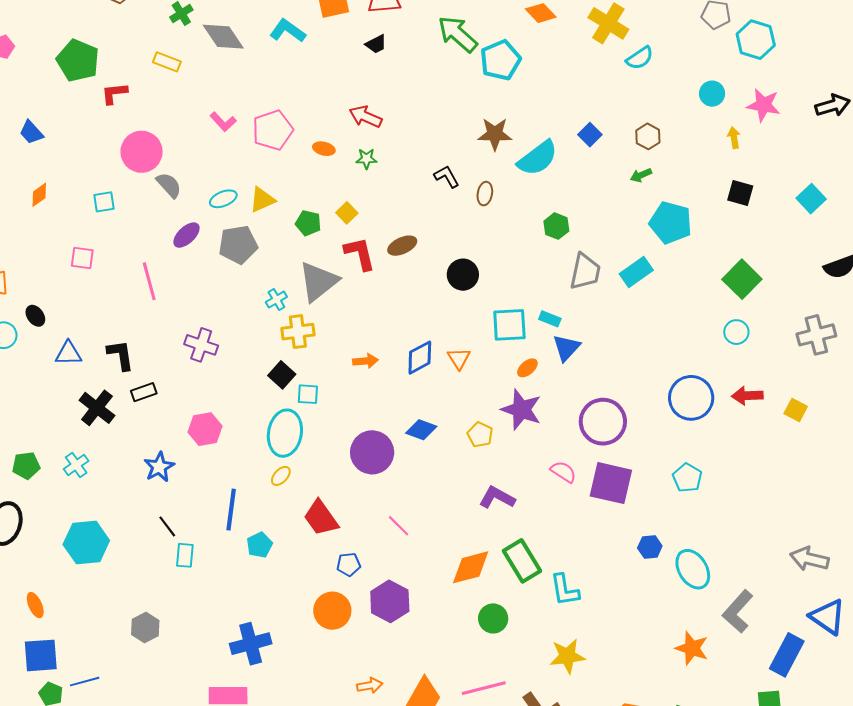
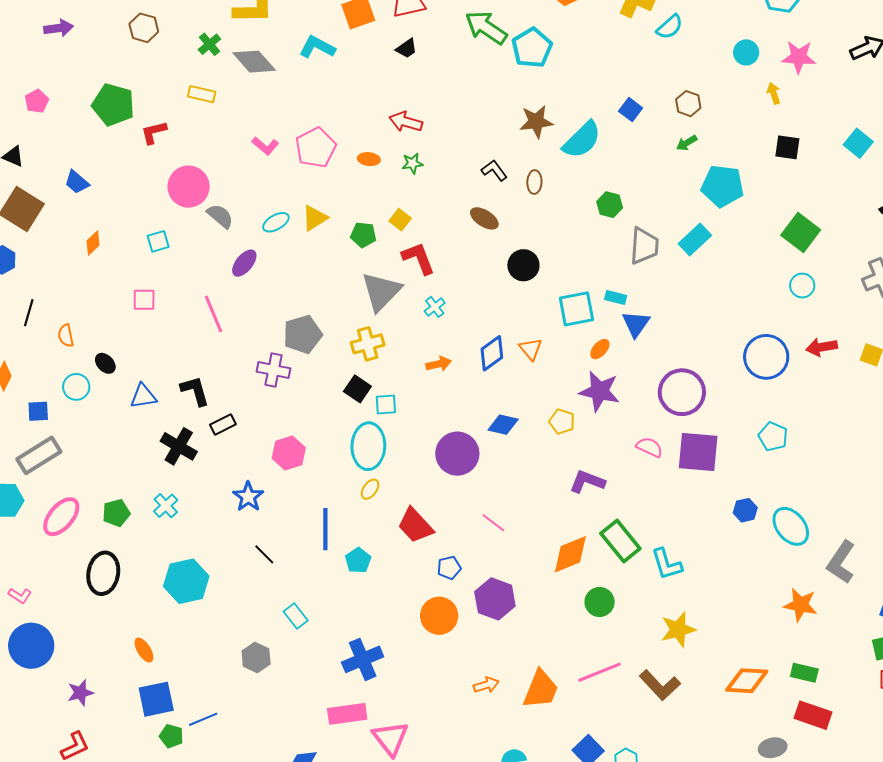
gray pentagon: (238, 245) -> (303, 334), moved
brown ellipse: (402, 246) -> (484, 218), moved, turned 64
cyan cross: (276, 300) -> (435, 307), moved
cyan rectangle: (185, 555) -> (296, 616), moved, turned -35

